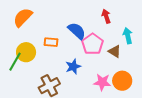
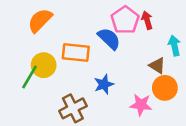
orange rectangle: (51, 42) -> (76, 53), size x1.5
pink pentagon: (93, 44) -> (125, 20), moved
orange circle: (122, 81) -> (165, 88), moved

